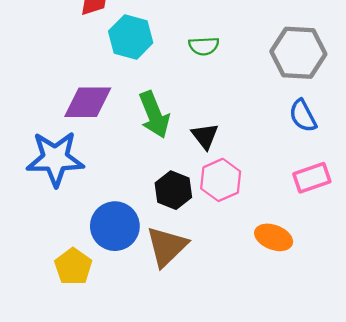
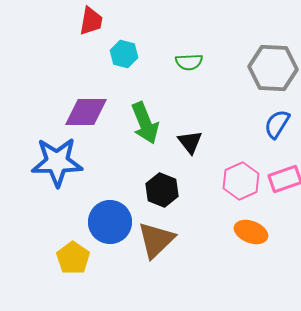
cyan hexagon: (131, 37) -> (124, 54), size x0.7
blue semicircle: (303, 116) -> (277, 124), turned 60
pink hexagon: (221, 180) -> (241, 181), moved

